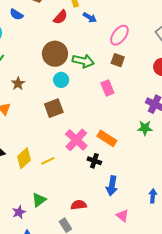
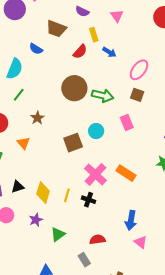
cyan circle: (61, 80) -> (96, 131), moved
yellow diamond: (24, 158) -> (43, 193), turned -30
yellow line: (48, 161) -> (67, 195), turned -48
black cross: (94, 161) -> (89, 200), moved
purple star: (19, 212) -> (36, 220), moved
pink triangle: (123, 216) -> (141, 242), moved

